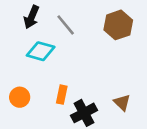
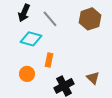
orange rectangle: (62, 95) -> (49, 60), moved
orange circle: (20, 97) -> (27, 74), moved

